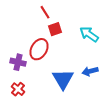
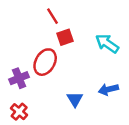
purple cross: (18, 62) -> (19, 78), turned -35
blue triangle: (63, 79) -> (75, 99), size x0.6

